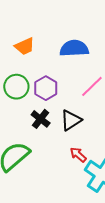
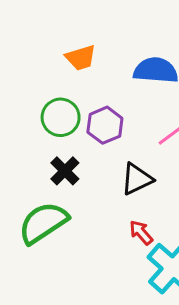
black cross: (41, 119) -> (65, 171), moved

